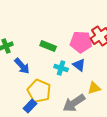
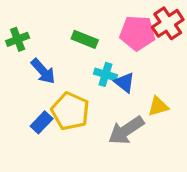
blue triangle: (79, 65) -> (125, 82), moved
blue rectangle: (30, 106) -> (42, 122), moved

